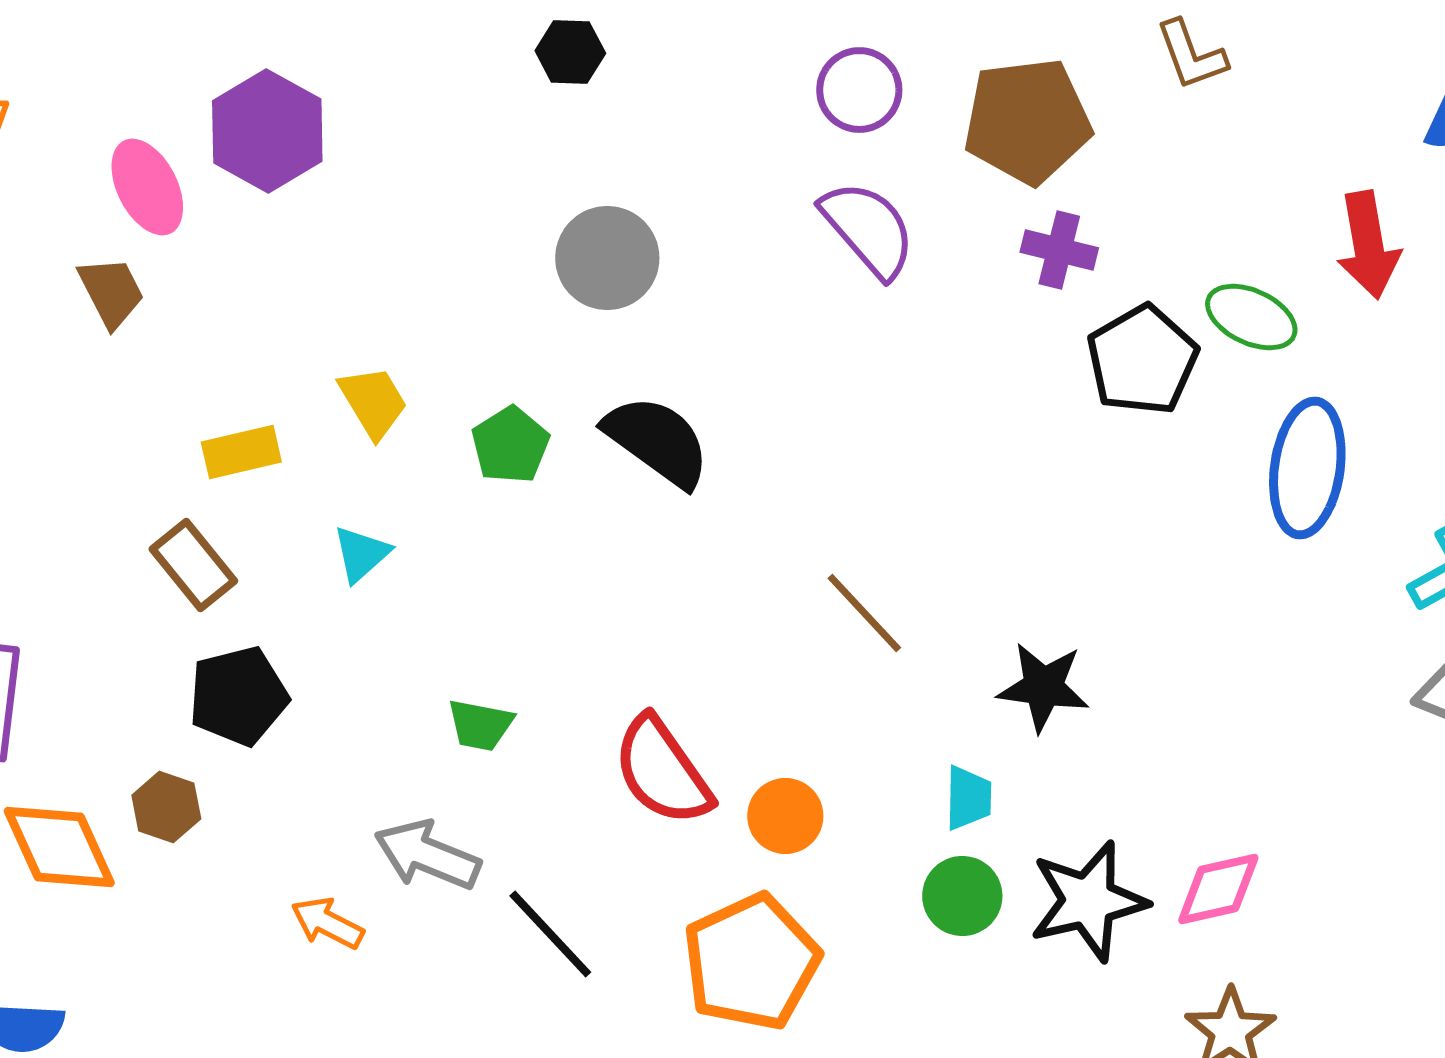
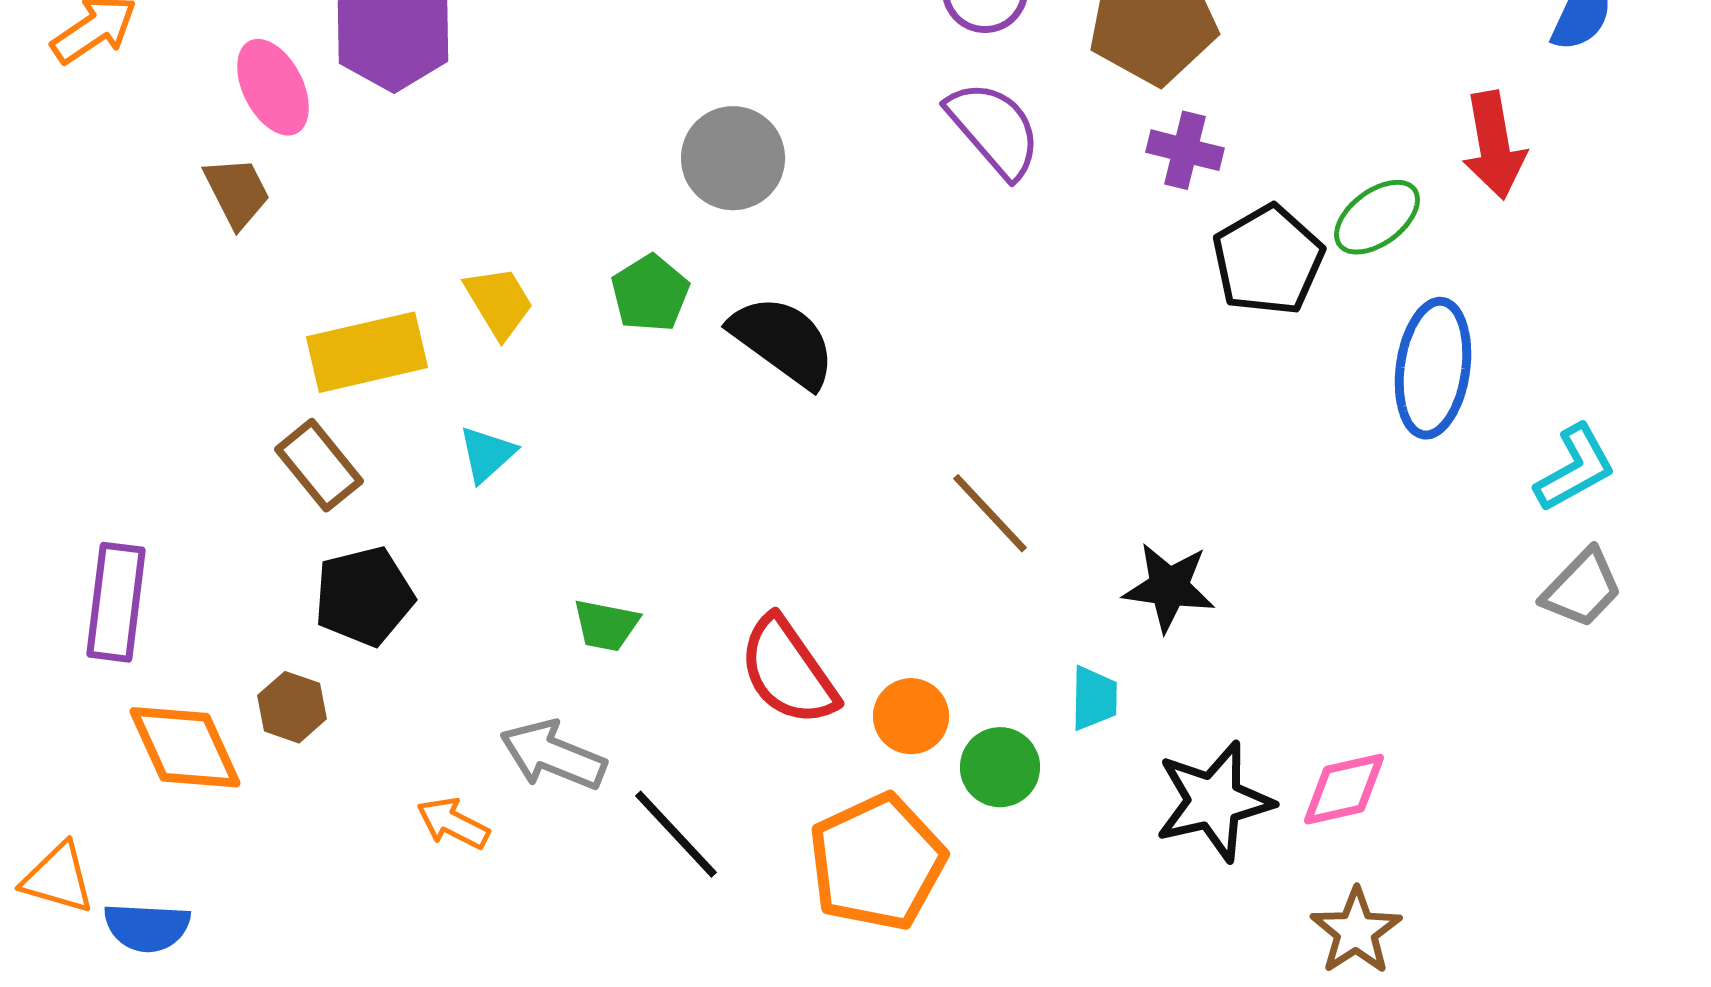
green ellipse: (1251, 317) -> (1377, 217), turned -62
green pentagon: (510, 445) -> (650, 293), moved
yellow rectangle: (241, 452) -> (367, 352), size x1.5
green circle: (962, 896) -> (1000, 767), moved

